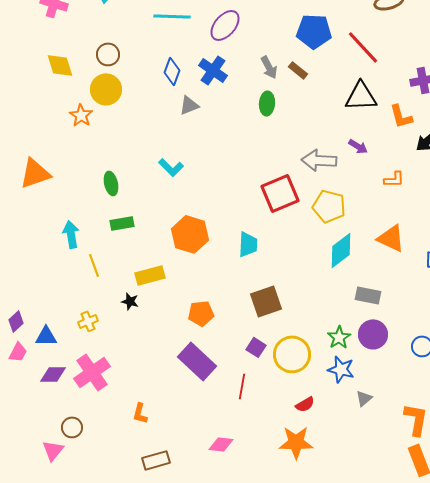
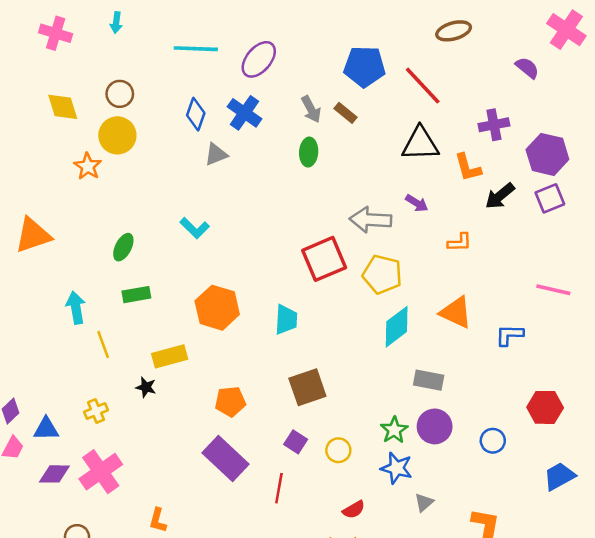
green ellipse: (111, 183) -> (123, 247), turned 40
yellow circle: (292, 354) -> (338, 450), size x0.6

